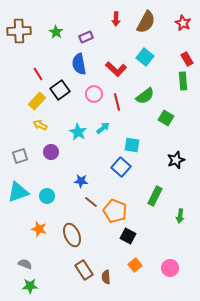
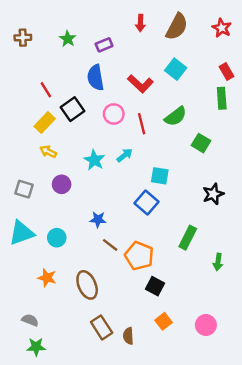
brown cross: (19, 31) -> (23, 38), size x0.6
gray square: (20, 156) -> (24, 189), turned 35

